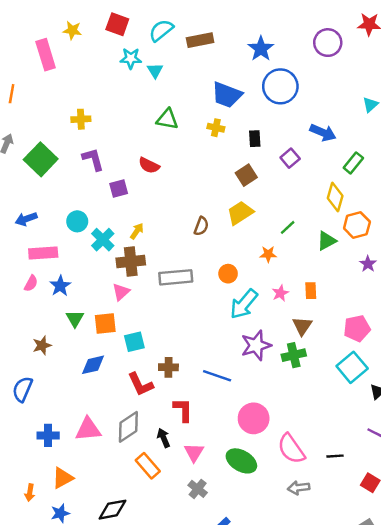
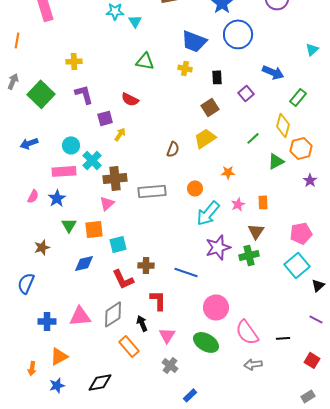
green line: (288, 227) -> (253, 138), moved
yellow arrow: (137, 231) -> (120, 134), moved
pink rectangle: (43, 253) -> (64, 171), moved

